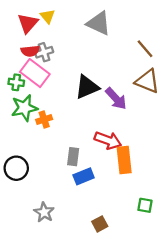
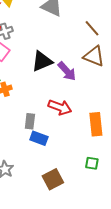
orange rectangle: (124, 160) -> (96, 124), moved
blue rectangle: (84, 176) -> (39, 138), turned 42
brown square: (100, 224) -> (53, 179), size x1.5

